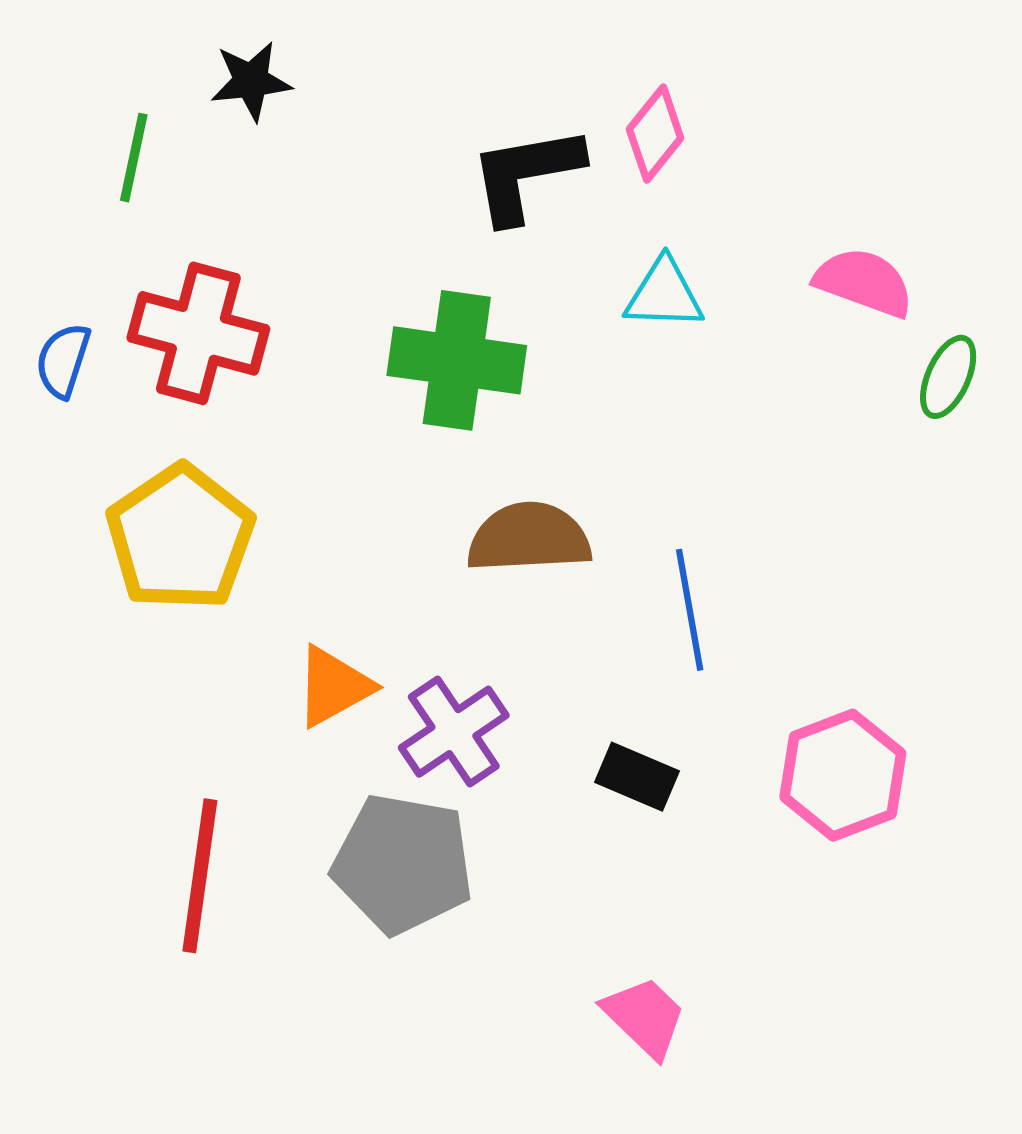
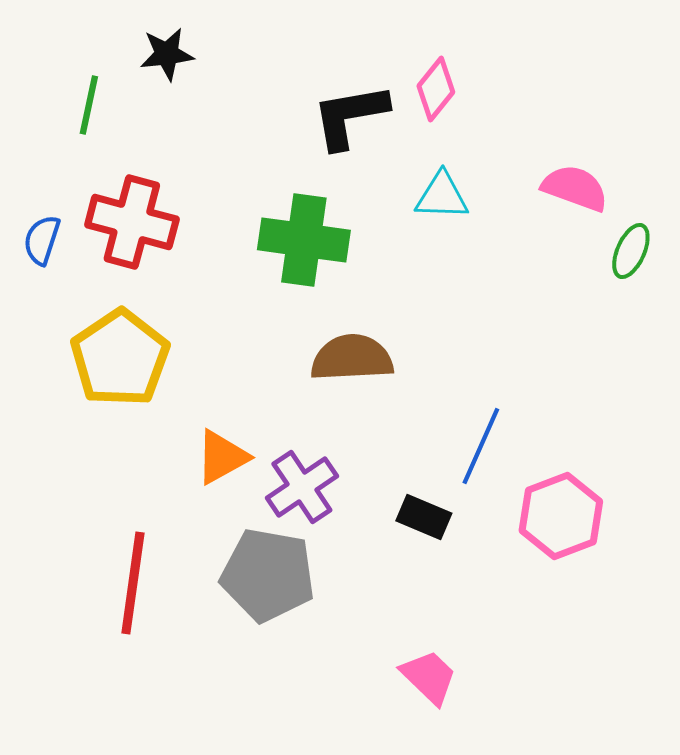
blue line: (690, 610) -> (481, 446), moved, turned 34

